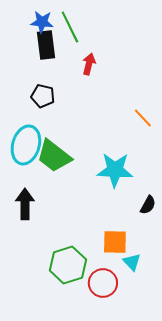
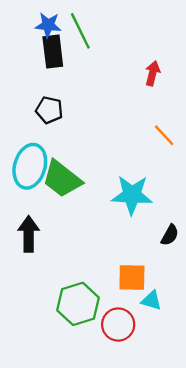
red arrow: (89, 64) -> (153, 73), moved
cyan triangle: (132, 262) -> (151, 300), turned -30

